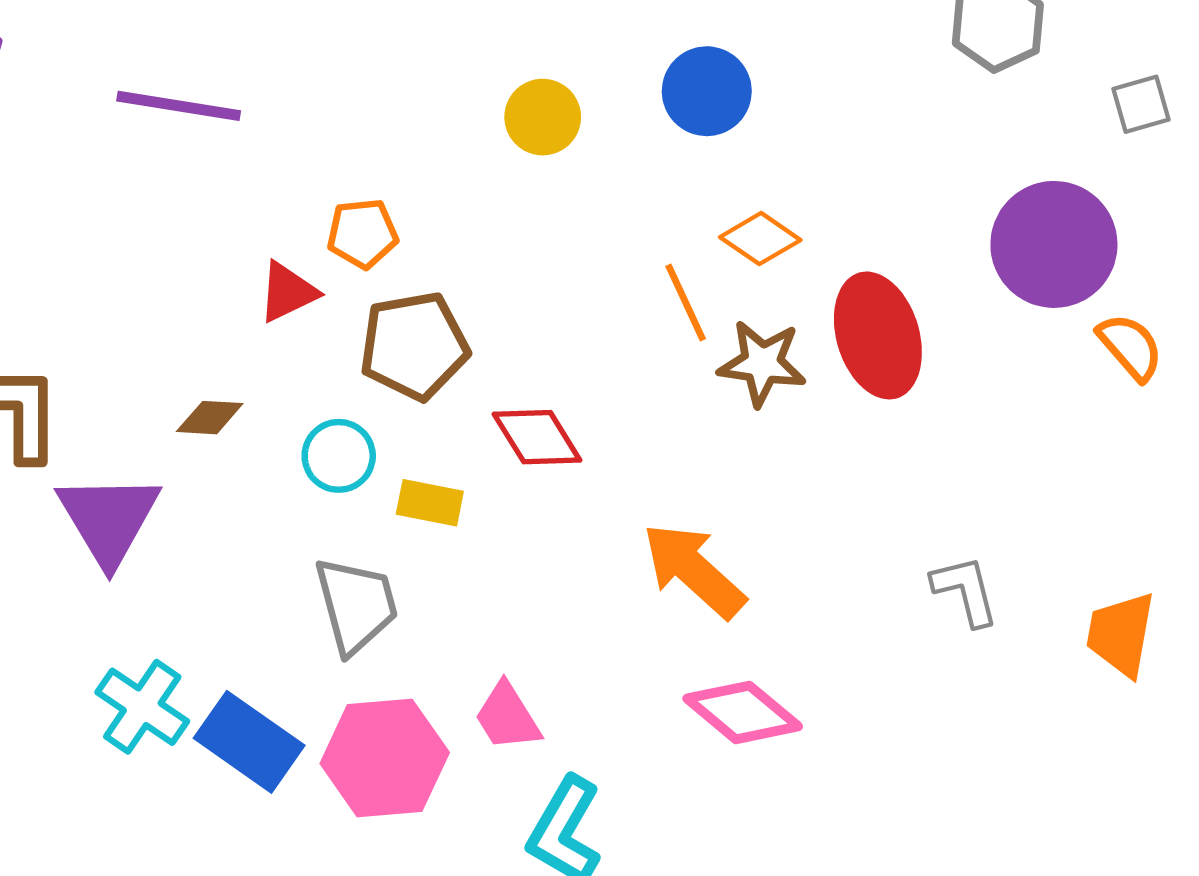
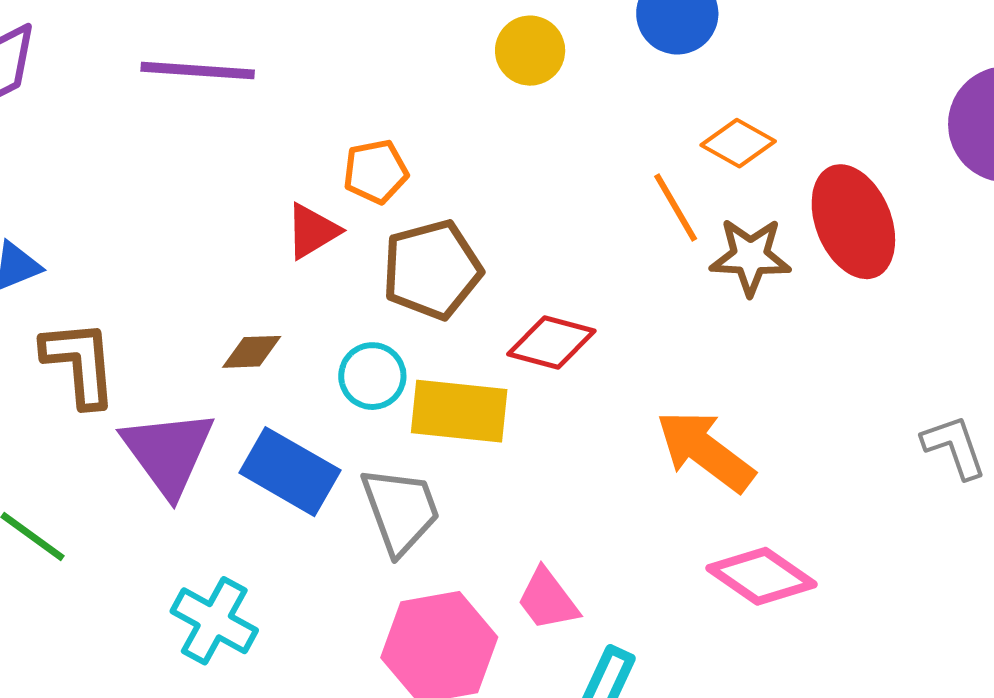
red diamond: (537, 437) -> (551, 342), turned -38
yellow rectangle: (430, 503) -> (459, 411), size x1.6
blue rectangle: (249, 742) -> (290, 472), moved

